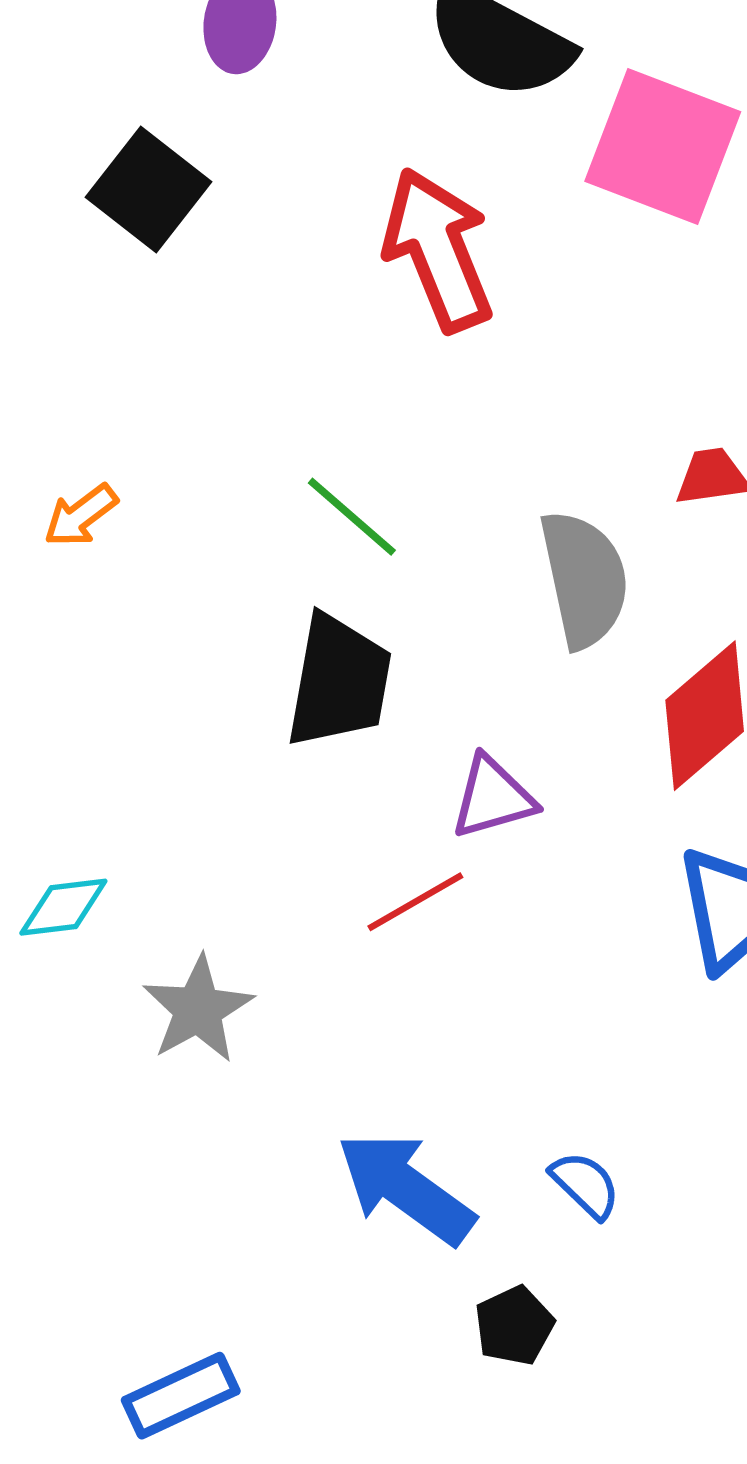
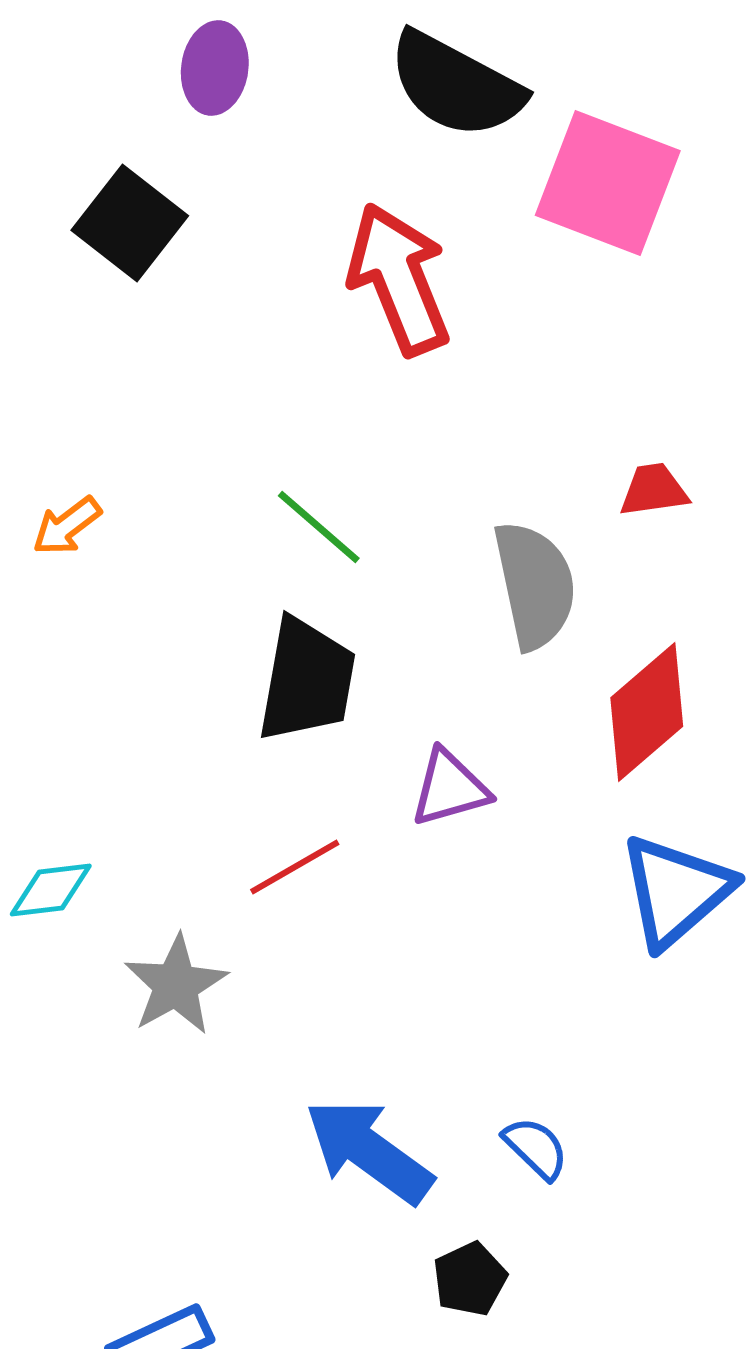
red line: (415, 902) -> (295, 867), moved

